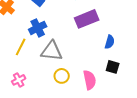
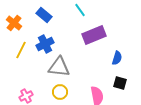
yellow line: (21, 47) -> (21, 50), moved
yellow circle: (62, 76) -> (60, 92), moved

